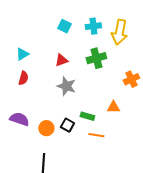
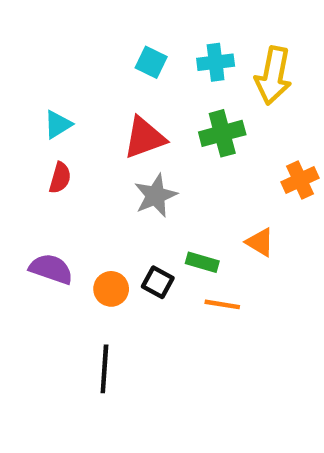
red triangle: (61, 60) -> (144, 138), size x1.5
gray star: (66, 86) -> (156, 196), turned 30
orange triangle: (113, 107) -> (260, 242), turned 32

